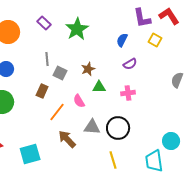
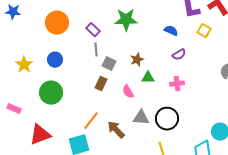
purple rectangle: (44, 23) -> (93, 30), moved
green star: (77, 29) -> (126, 20), turned 30
blue semicircle: (122, 40) -> (171, 31), turned 88
brown rectangle: (42, 91) -> (101, 84), moved
orange line: (57, 112) -> (91, 121), moved

